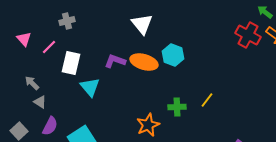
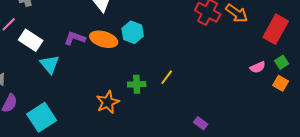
white rectangle: (71, 63) -> (31, 40), turned -70

